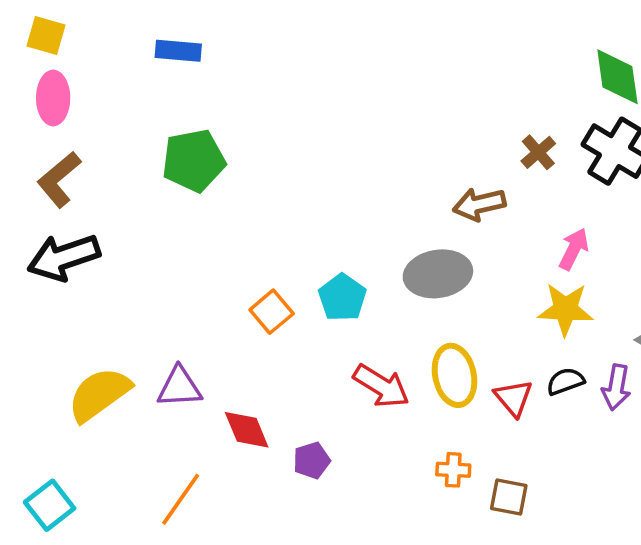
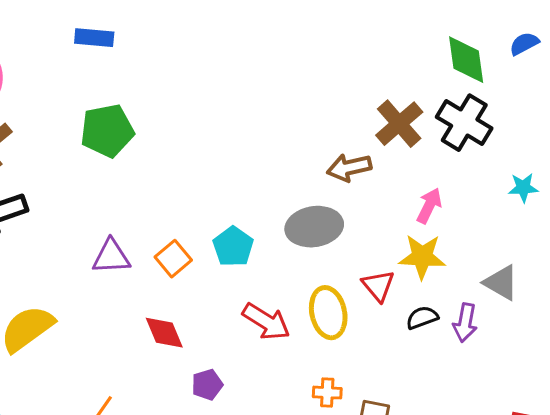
brown cross: (538, 152) -> (399, 124), size x1.6
purple triangle: (179, 387) -> (111, 257), moved
red triangle: (514, 398) -> (378, 286), moved
red diamond: (247, 430) -> (164, 333), moved

